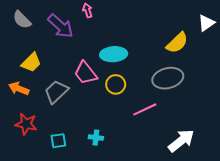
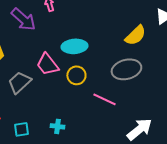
pink line: (145, 109) -> (104, 99), turned 50

